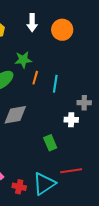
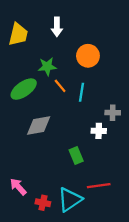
orange circle: (62, 30) -> (88, 56), moved
orange line: (35, 78) -> (60, 86), turned -56

